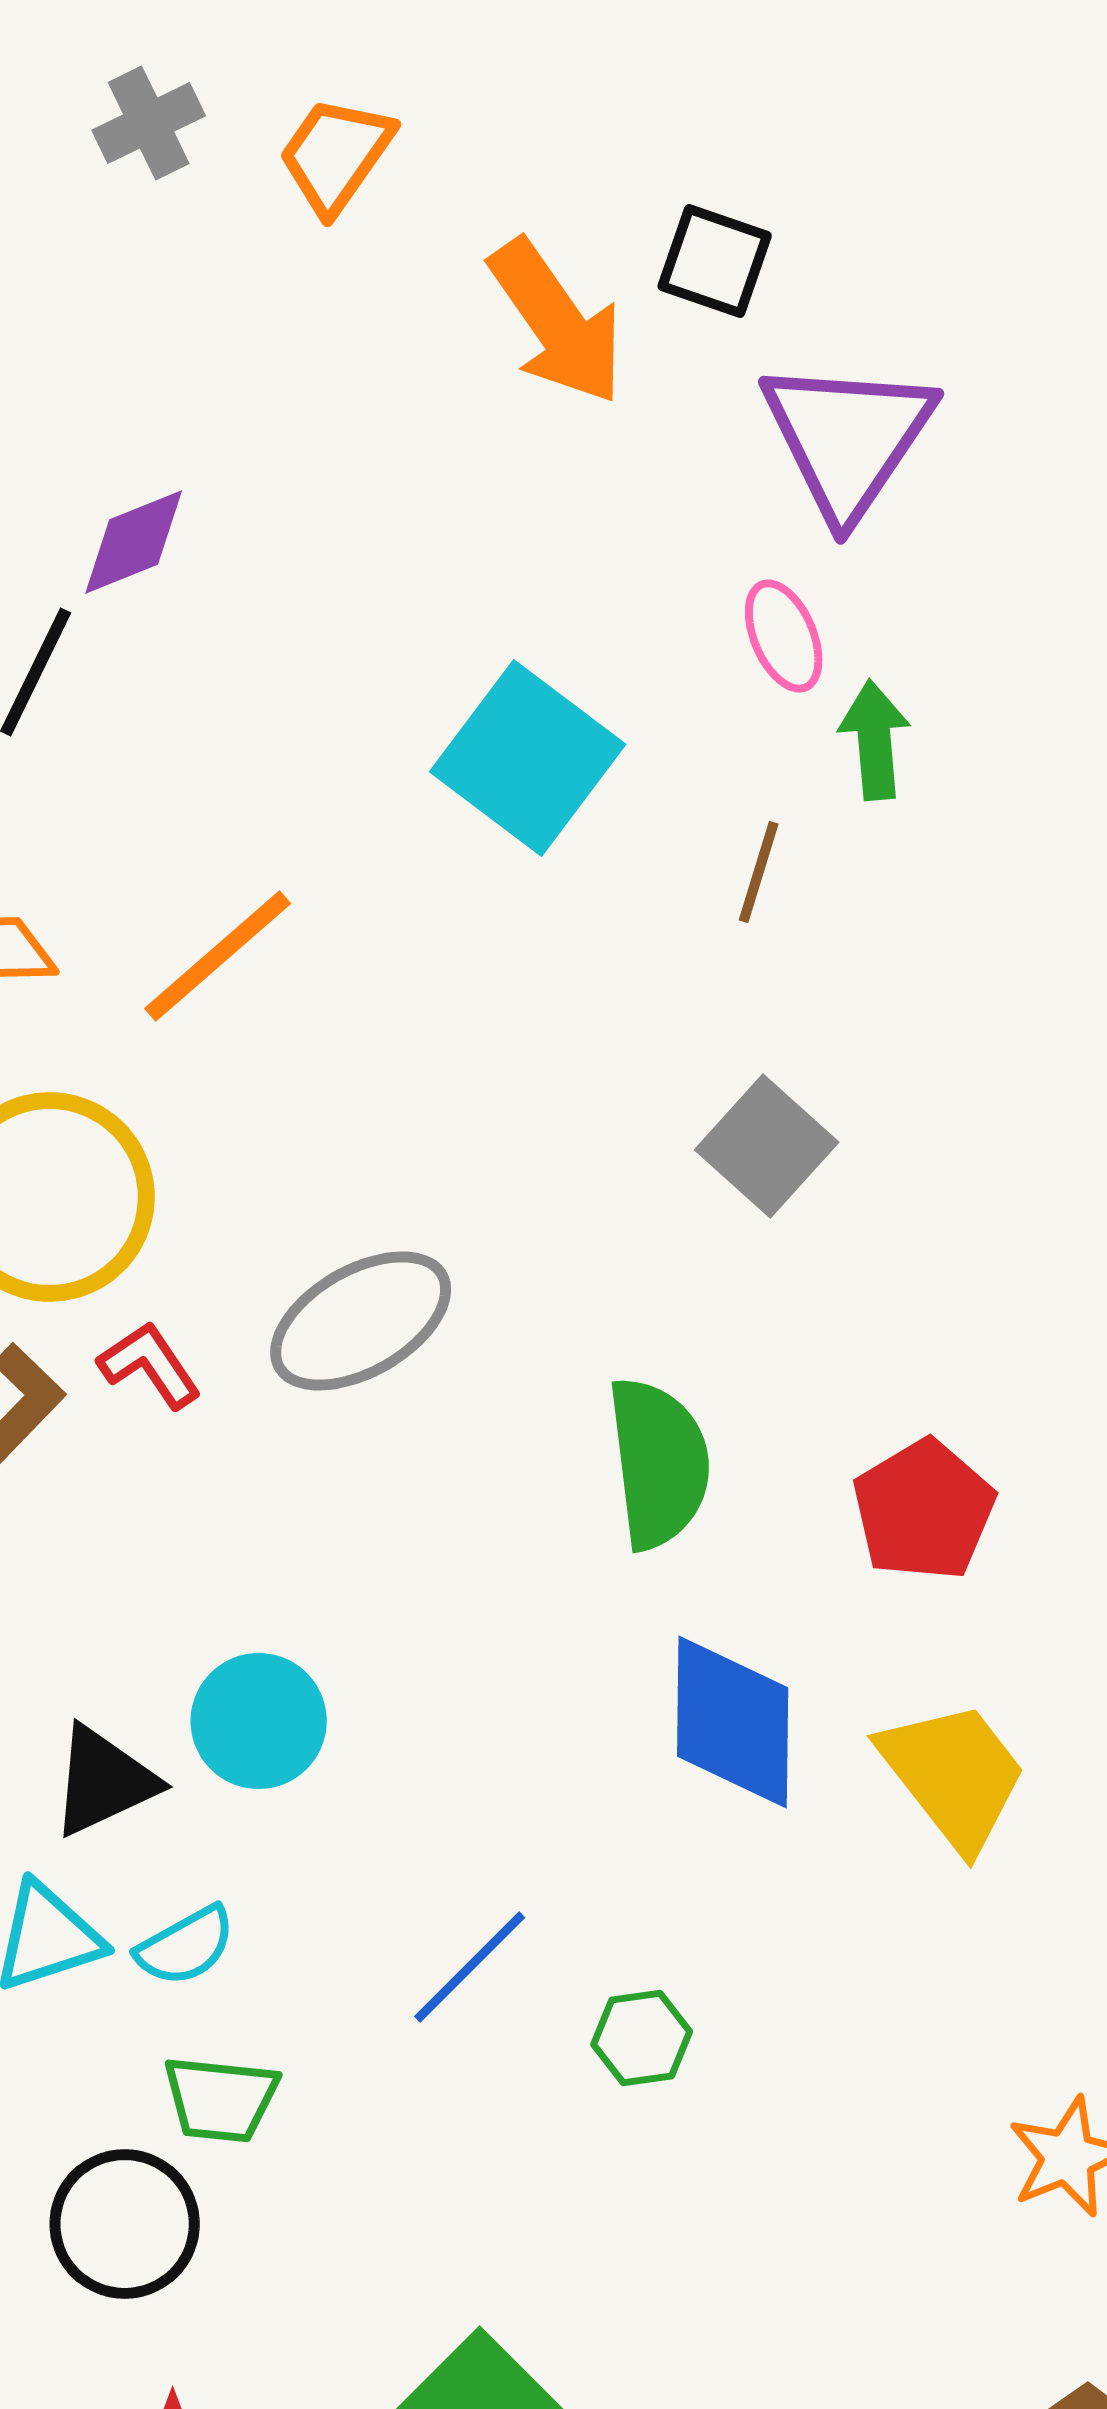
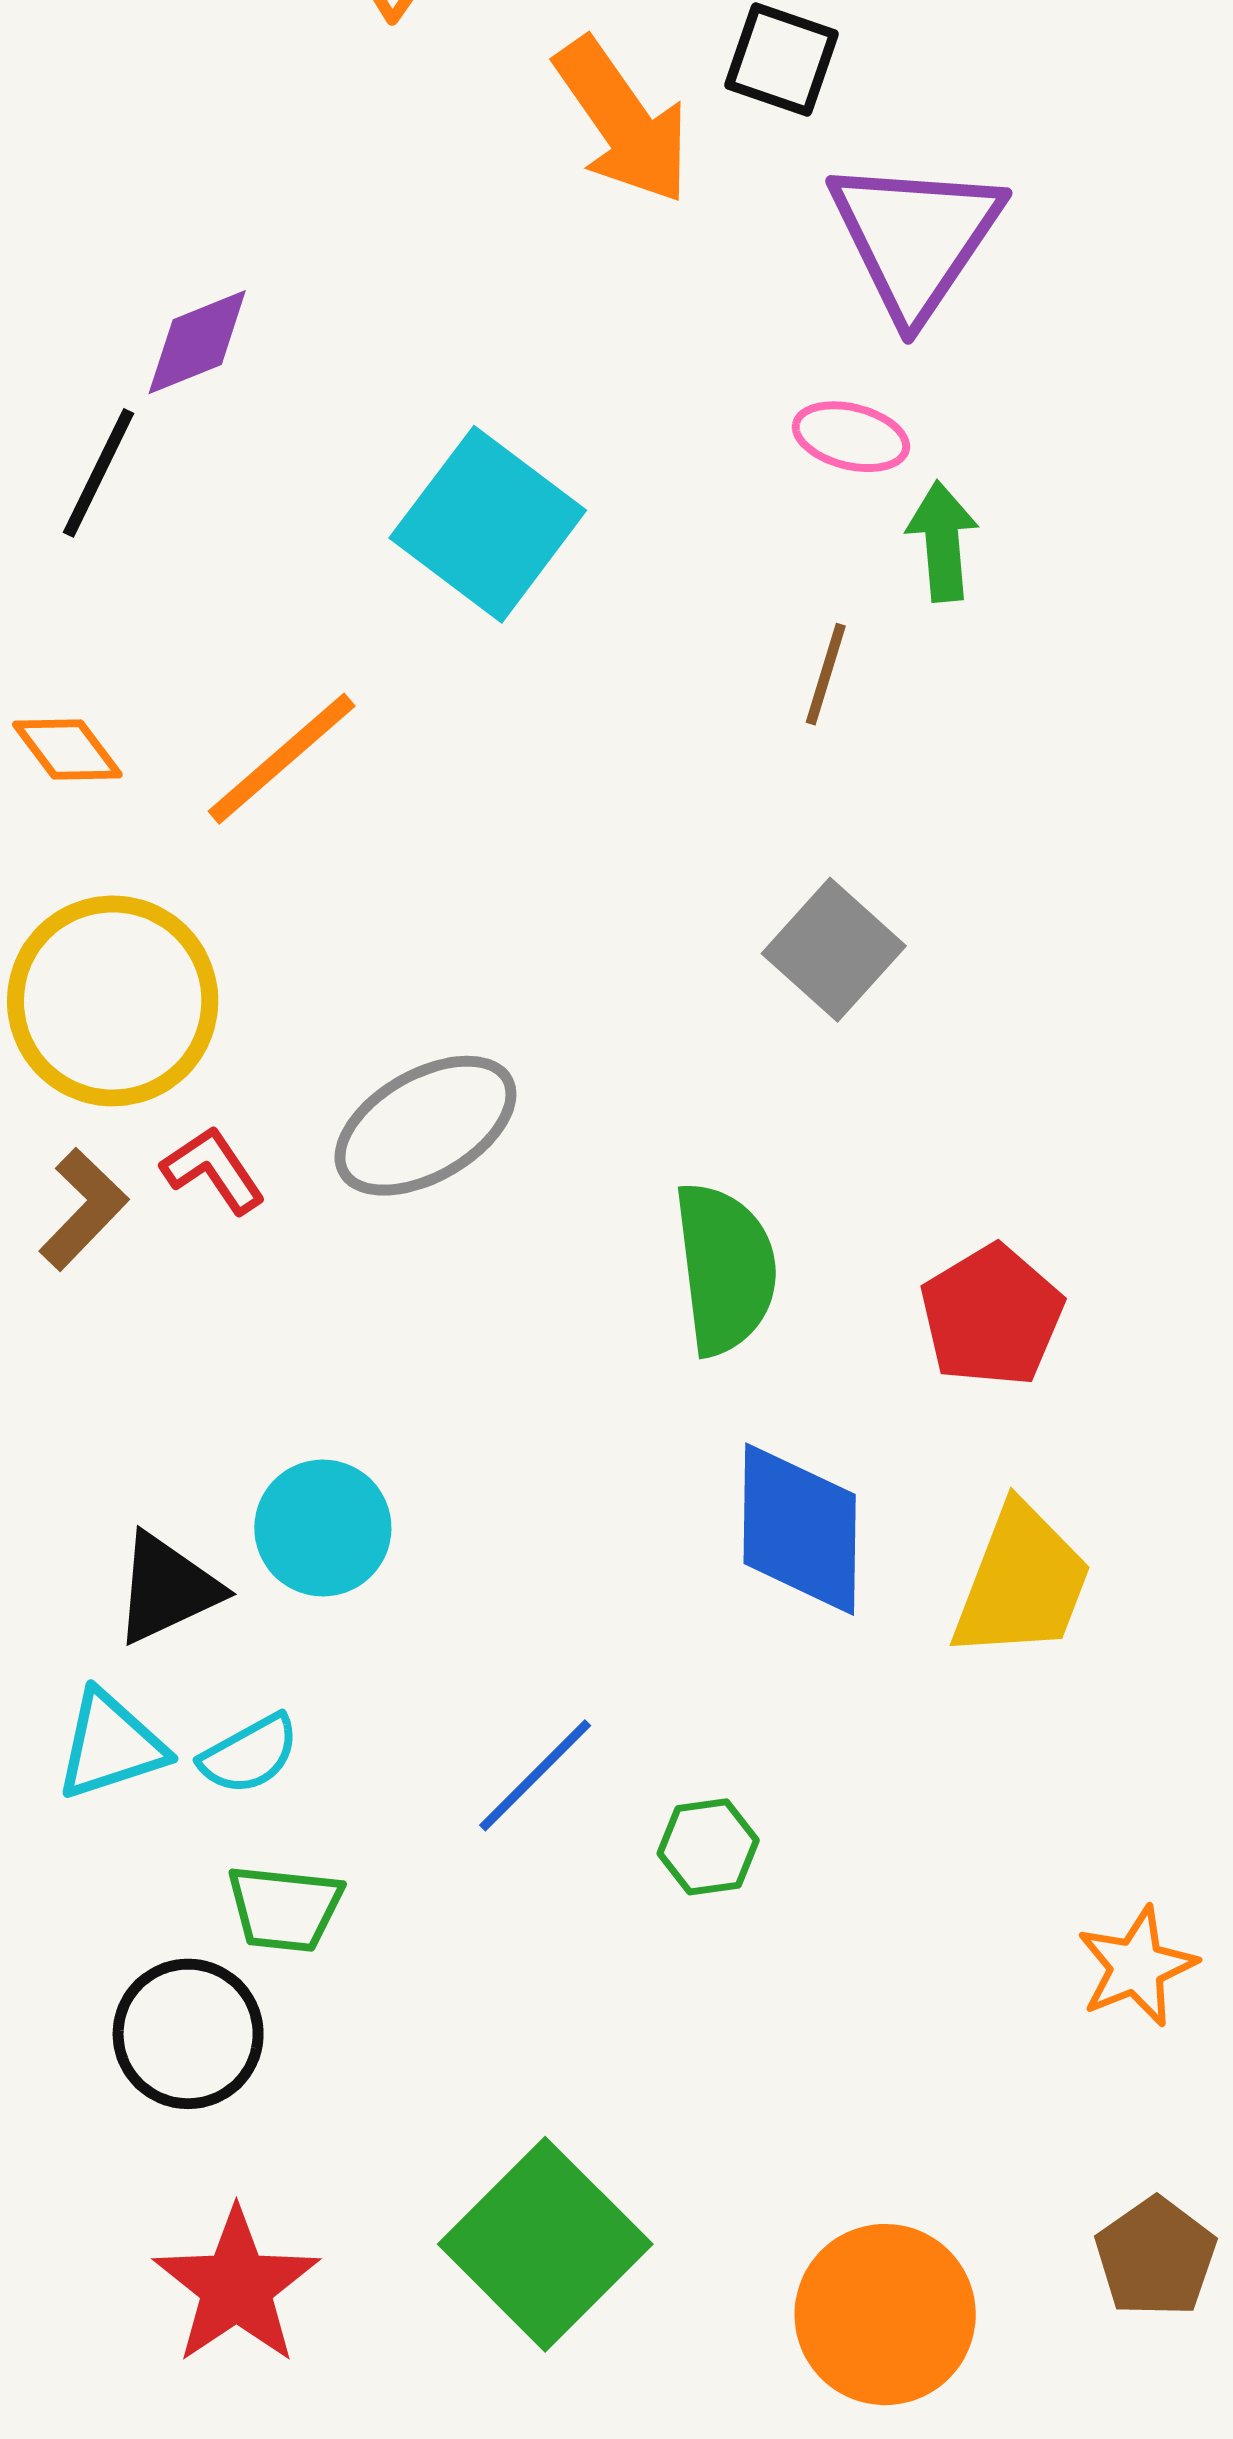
pink ellipse: (784, 636) -> (851, 437), turned -53
cyan square: (528, 758) -> (488, 524), moved
yellow trapezoid: (954, 1775) -> (1022, 1582), turned 59

